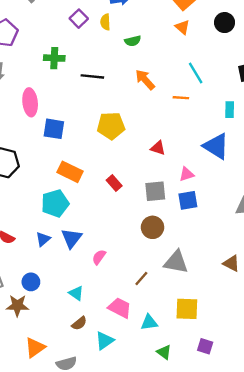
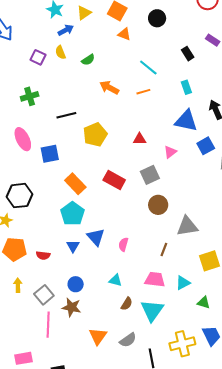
black line: (92, 76) -> (66, 115), moved
orange rectangle: (70, 172) -> (75, 184), turned 40
red rectangle: (114, 183) -> (114, 180), size x1.5
blue square: (188, 200) -> (206, 146), moved
brown star: (17, 306) -> (71, 307), turned 30
cyan triangle: (105, 341) -> (152, 310), size x1.4

